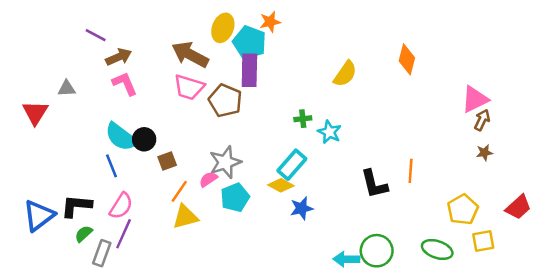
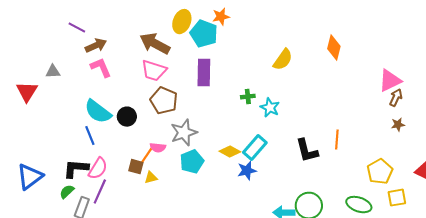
purple rectangle: (249, 70) -> (204, 73), moved
brown pentagon: (225, 101) -> (164, 101), moved
black circle: (144, 139) -> (127, 117), moved
brown square: (167, 161) -> (136, 167), moved, turned 35
cyan rectangle: (292, 165) -> (255, 148), moved
pink semicircle: (208, 179) -> (158, 148), moved, turned -140
black L-shape: (76, 206) -> (76, 169), moved
yellow triangle: (185, 217) -> (151, 178), size x0.6

